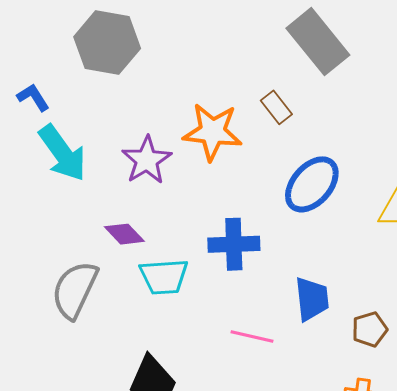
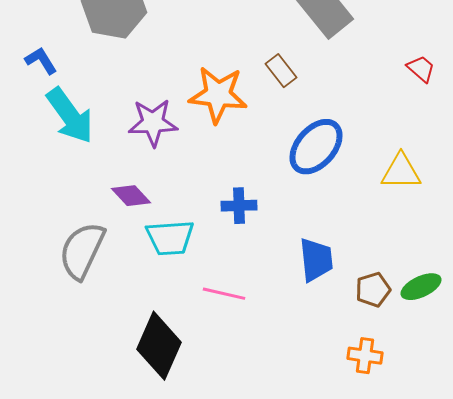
purple star: (147, 160) -> (153, 123), turned 30
blue cross: (234, 244) -> (239, 206), size x0.7
pink line: (252, 336) -> (224, 294), moved

